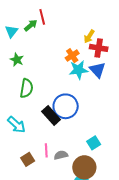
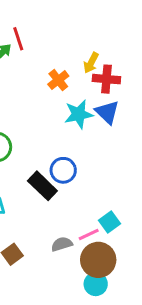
orange cross: (72, 56) -> (58, 80), moved
blue circle: (66, 106) -> (63, 170), size x0.7
pink line: (46, 150) -> (89, 234), moved, turned 72

